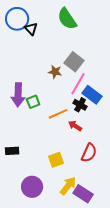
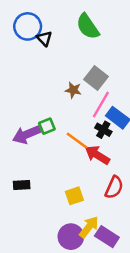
purple arrow: (18, 95) -> (26, 135), moved, turned 65
orange line: (58, 114) -> (77, 141), turned 60
red arrow: (75, 126) -> (97, 155), size x1.5
purple circle: (32, 187) -> (71, 237), moved

